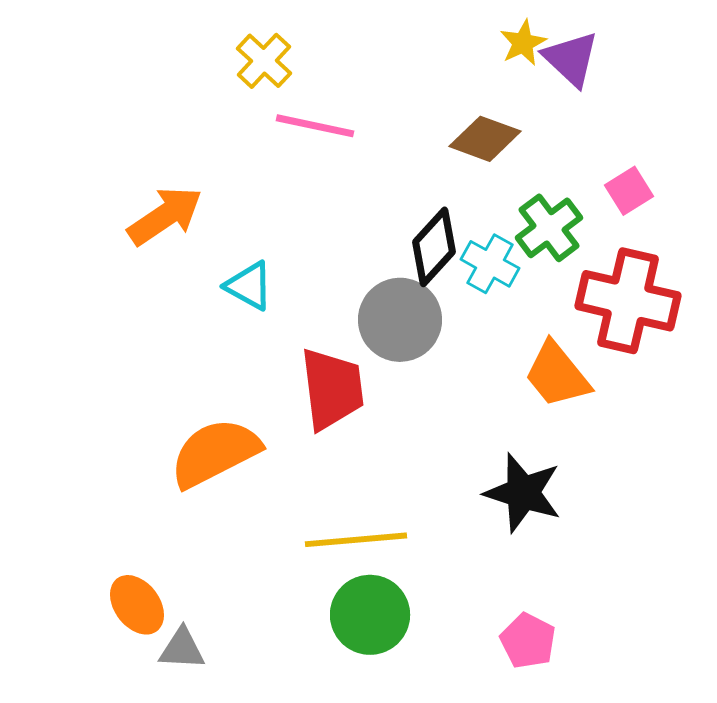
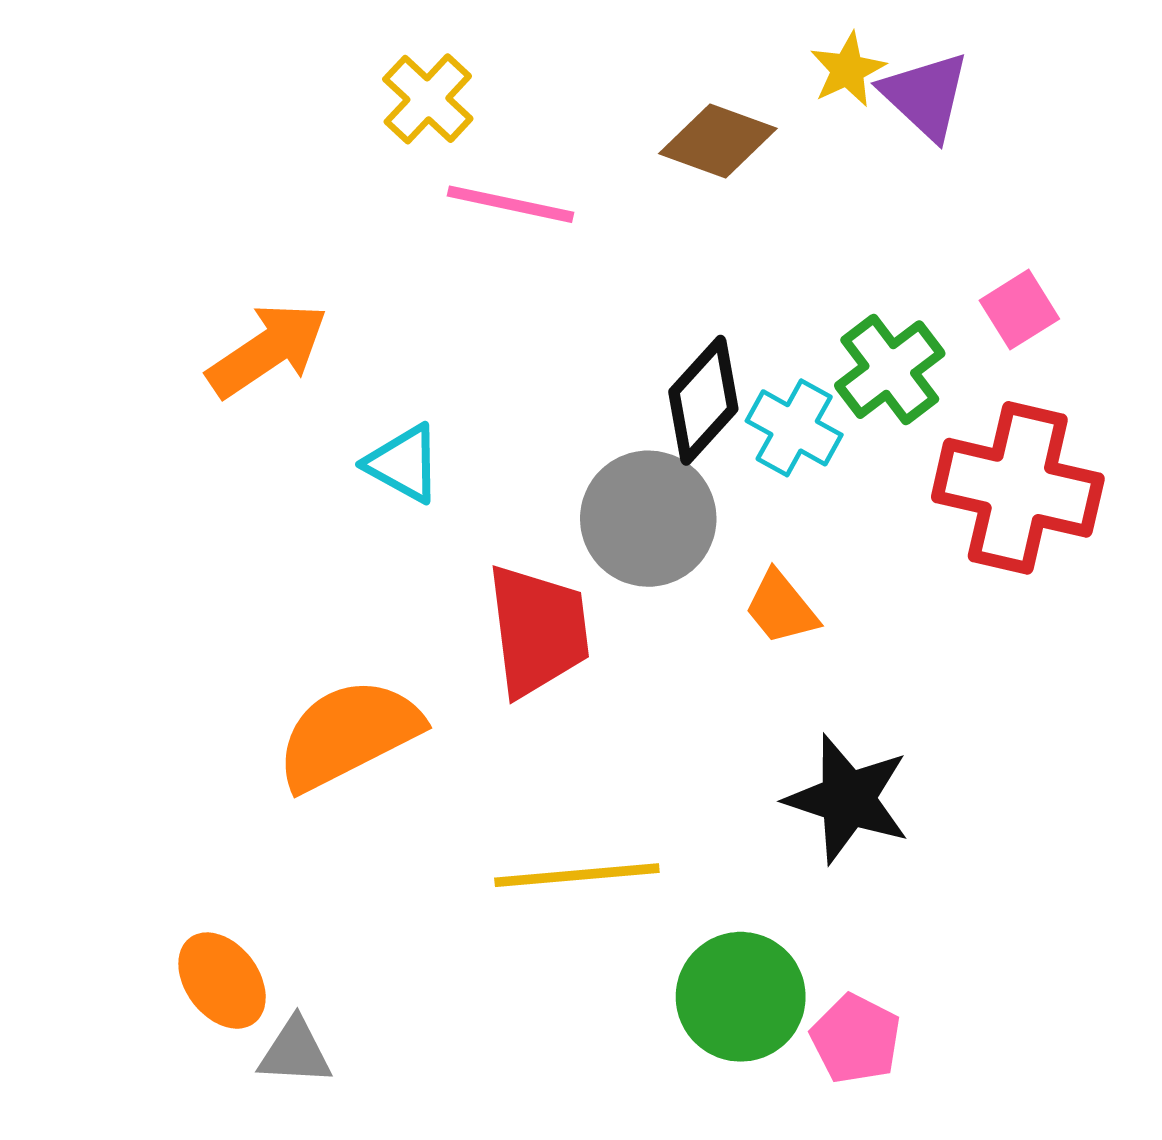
brown diamond: (485, 139) -> (718, 141), moved
orange trapezoid: (557, 375) -> (781, 608), moved, size x0.7
green circle: (370, 615) -> (741, 997), moved

